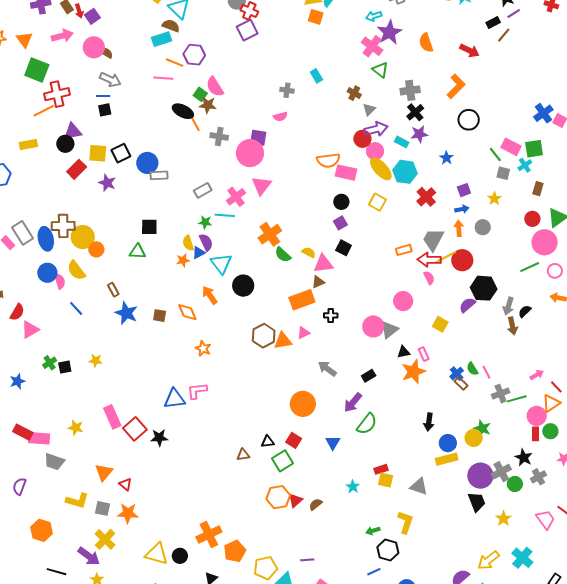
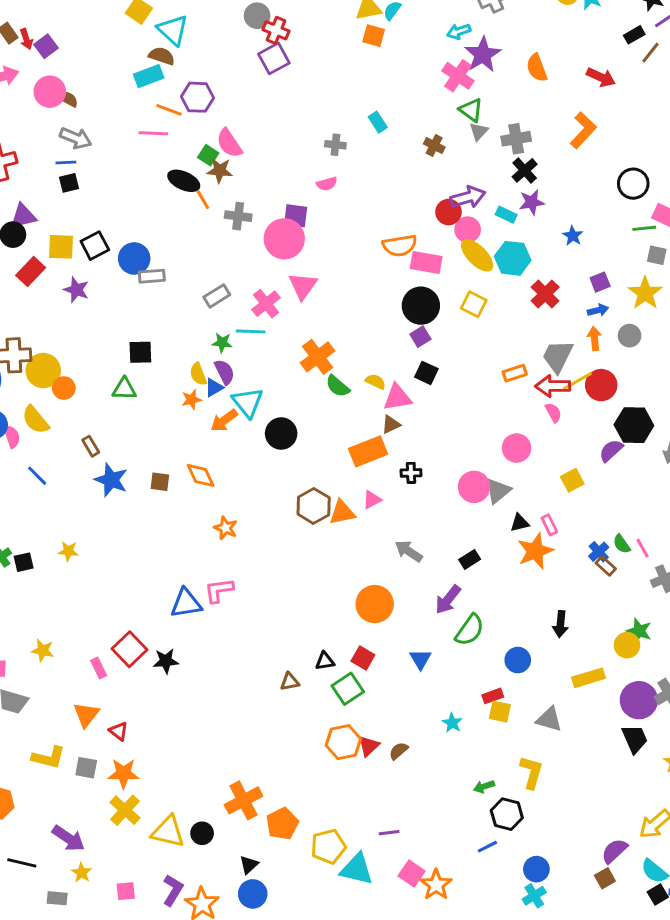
gray triangle: (369, 109) -> (479, 132), moved
black circle: (469, 120) -> (633, 184), moved
green line: (495, 155) -> (644, 228), turned -56
yellow star: (494, 199) -> (645, 293), size x1.6
black circle: (341, 202) -> (421, 306), size x1.6
orange arrow: (210, 295) -> (224, 421), moved, turned -90
yellow square: (440, 324) -> (572, 480), turned 35
pink rectangle: (112, 417) -> (99, 668), moved, size x0.6
blue circle: (448, 443) -> (518, 660), moved
yellow cross: (105, 539) -> (125, 810), moved

